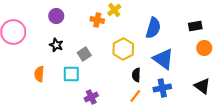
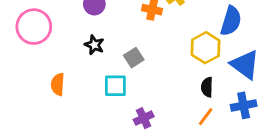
yellow hexagon: (123, 49) -> (206, 48), moved
orange semicircle: (39, 74) -> (58, 84), moved

